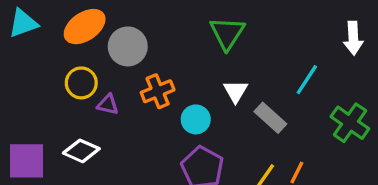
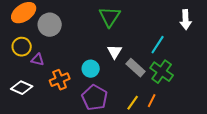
orange cross: (158, 91) -> (60, 80), moved
green cross: (350, 123) -> (162, 72), moved

